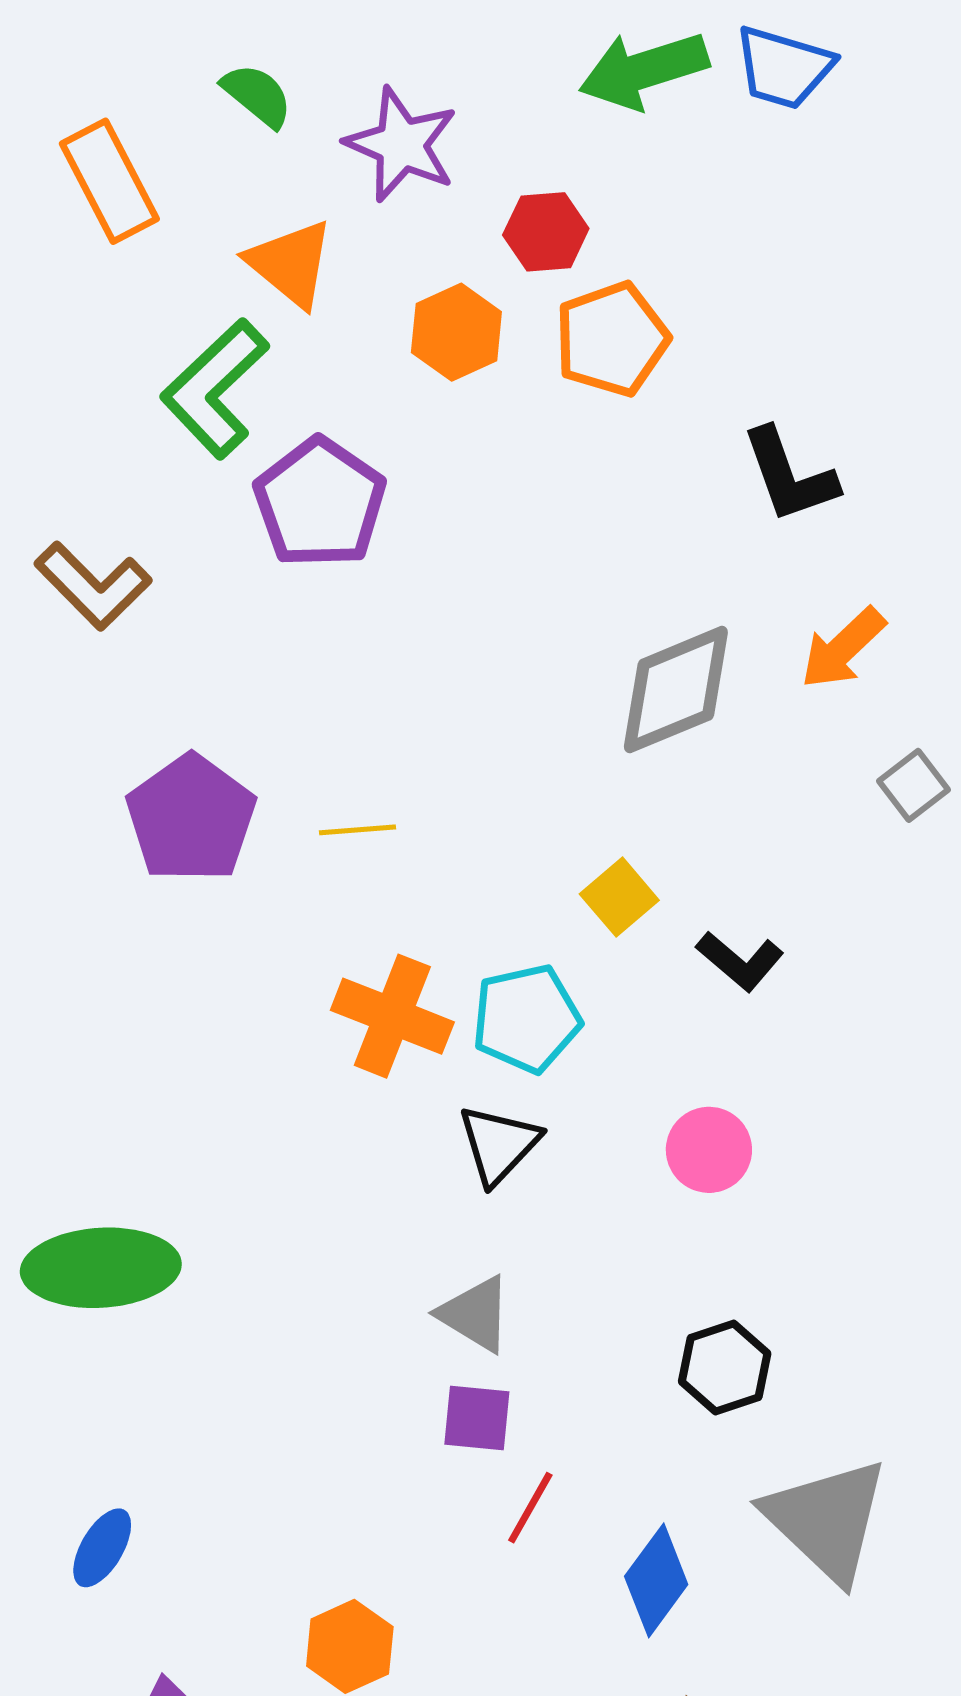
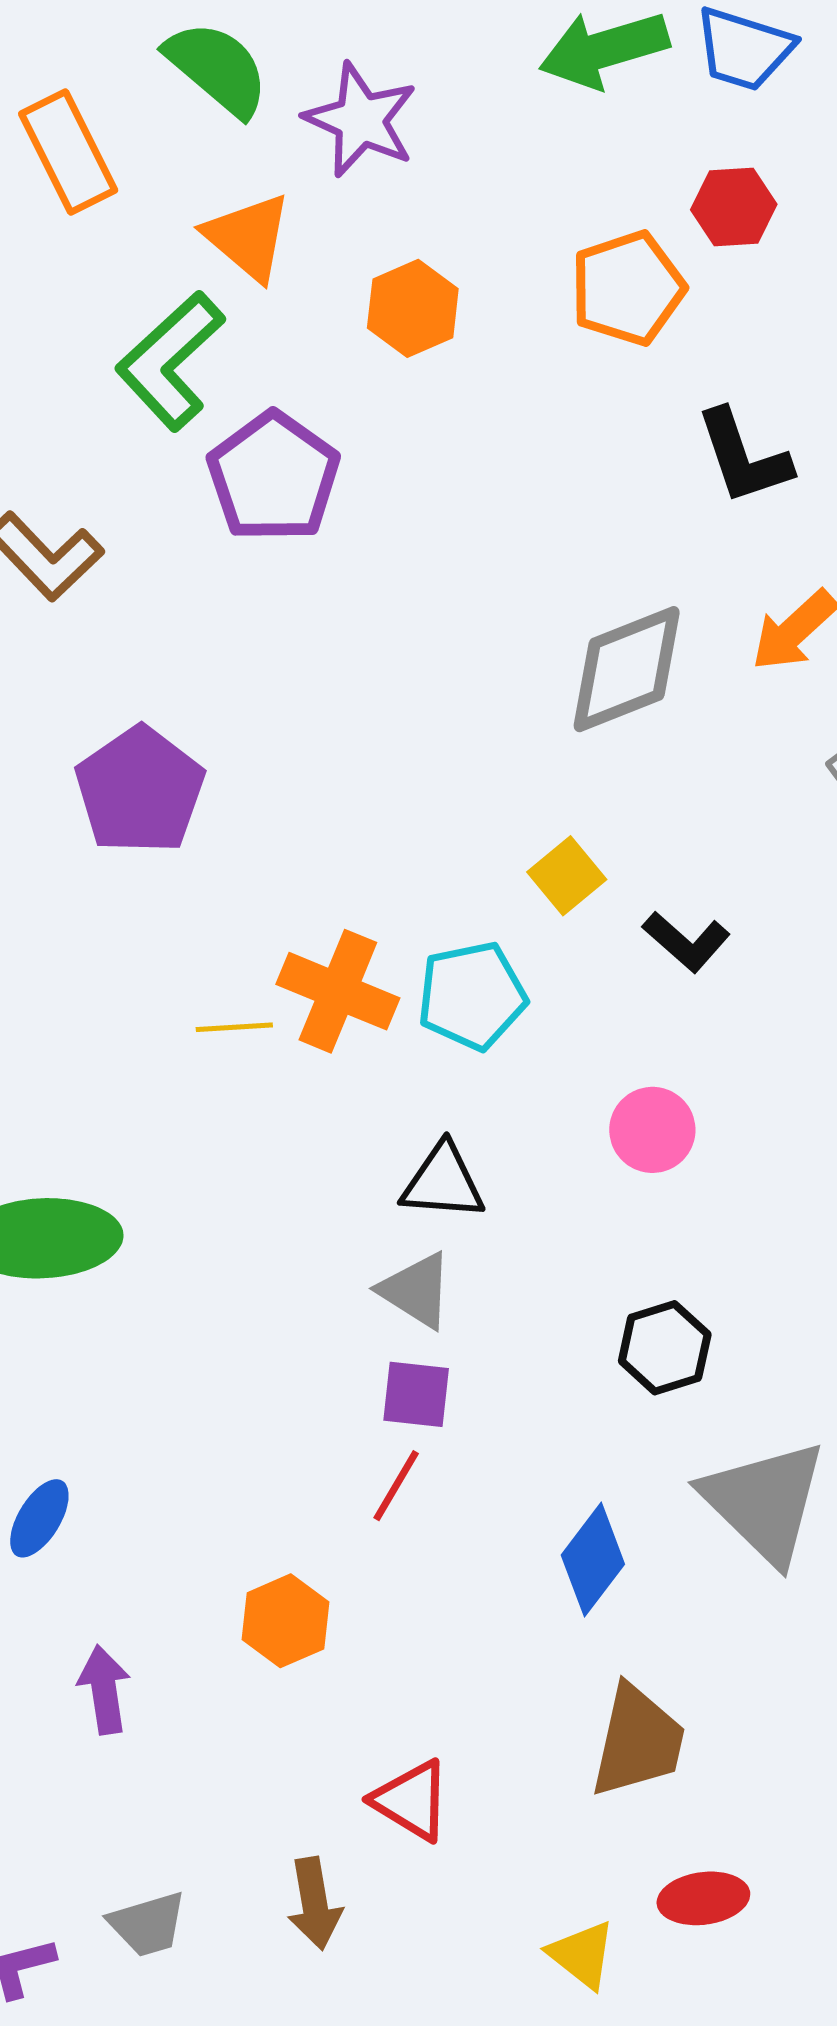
green semicircle: (257, 95) -> (217, 68), size x1.5
red hexagon: (546, 232) -> (734, 207), moved
orange pentagon: (612, 339) -> (628, 288), moved
yellow line: (357, 830) -> (234, 1027), moved
black triangle: (499, 1144) -> (443, 1182), moved, turned 50
red line: (530, 1508) -> (396, 1486), moved

